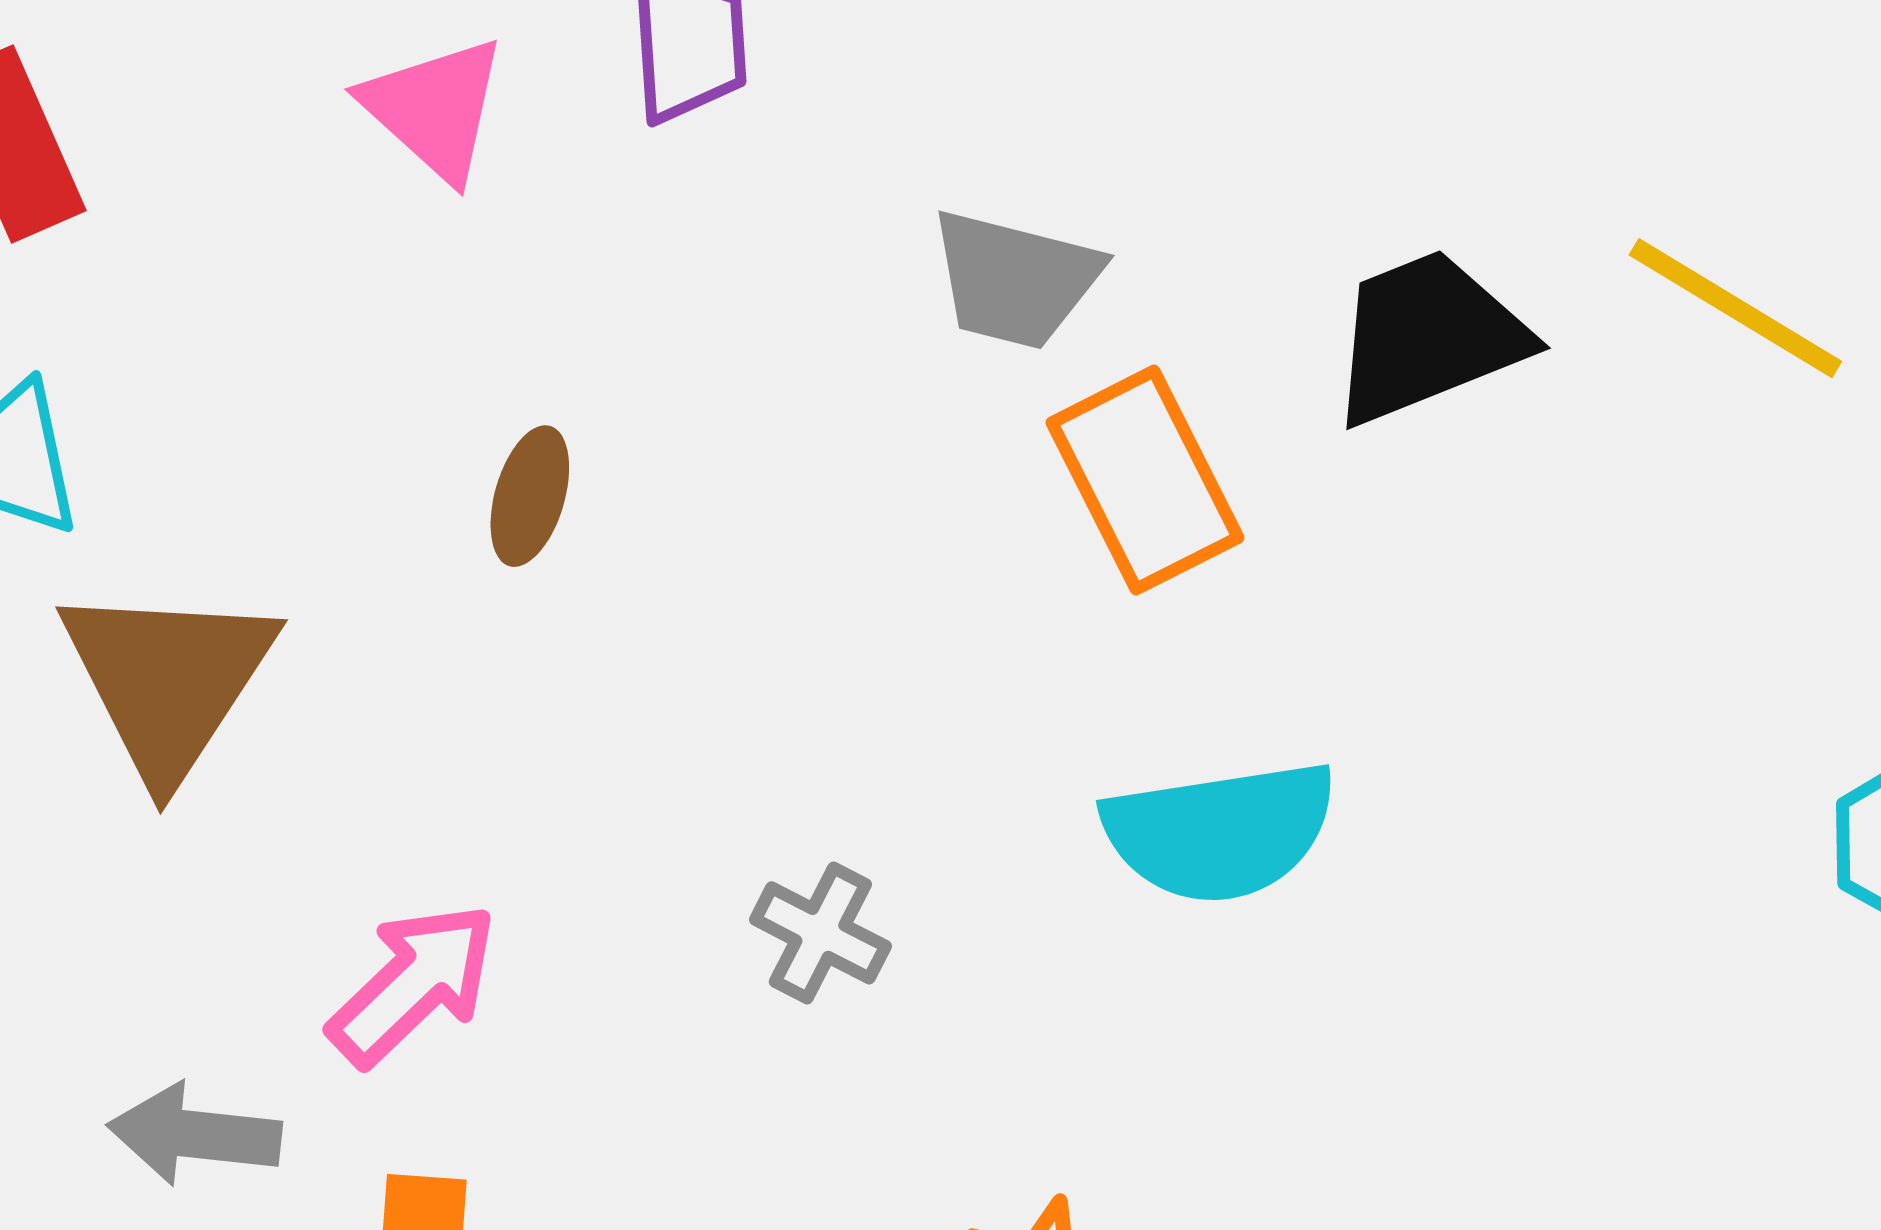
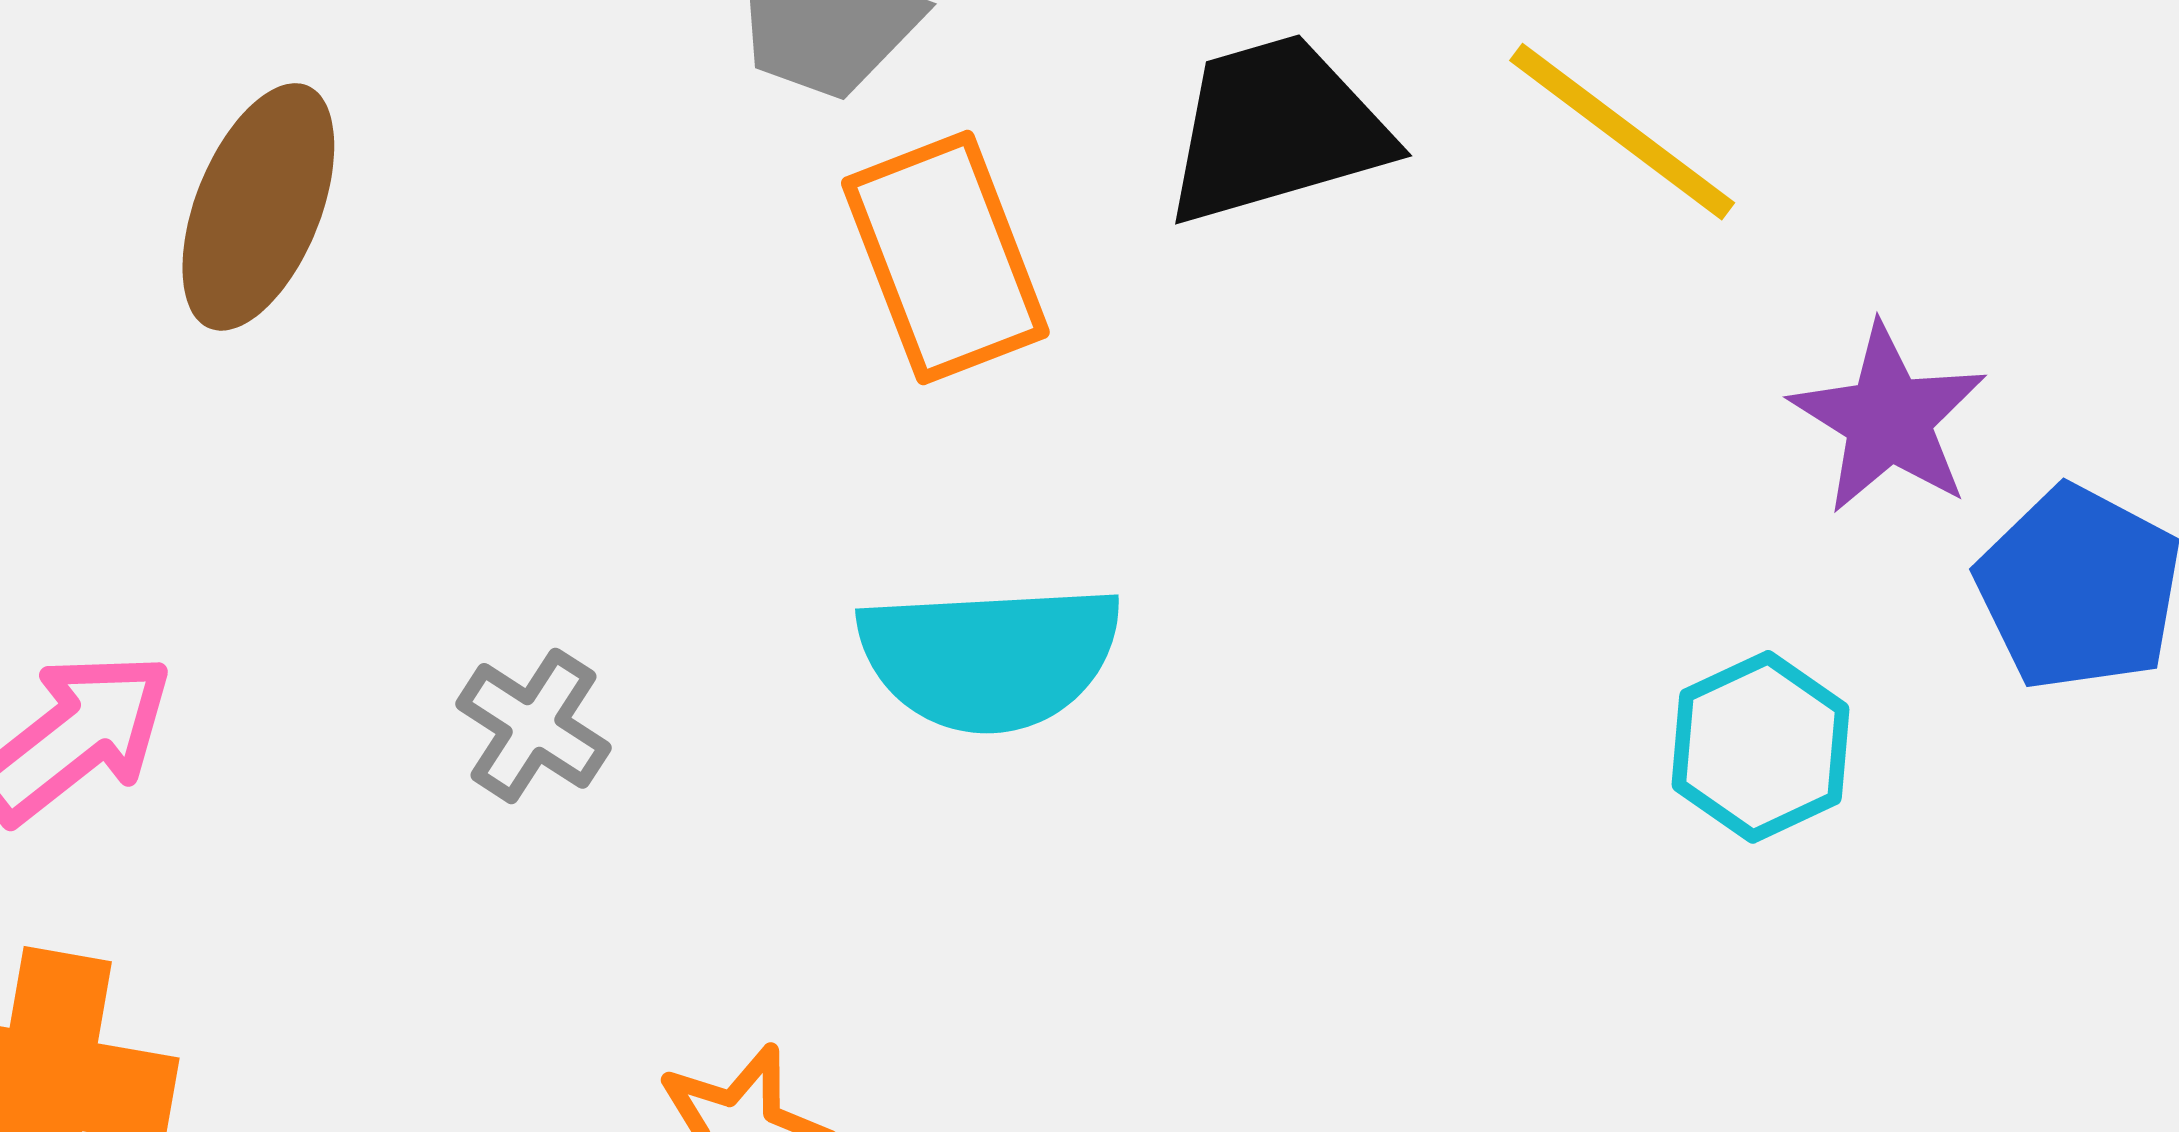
brown ellipse: (530, 496) -> (258, 207), size x1.6

